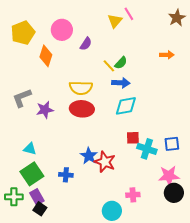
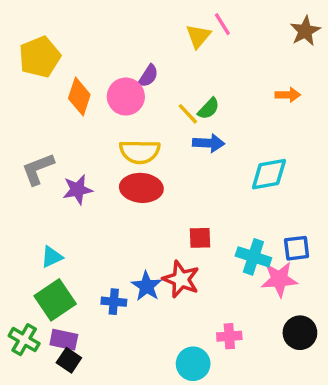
pink circle: (62, 30) -> (126, 97), moved
cyan diamond: (126, 106) -> (269, 174), moved
red square: (133, 138) -> (200, 238), moved
cyan triangle: (30, 149) -> (52, 257), turned -40
blue star: (89, 156) -> (147, 286), moved
pink star: (169, 176) -> (279, 279), moved
green cross: (14, 197) -> (24, 340), turned 30
purple rectangle: (37, 197) -> (64, 340), turned -49

